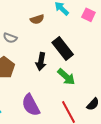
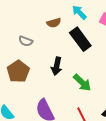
black rectangle: (63, 49) -> (80, 39), moved

